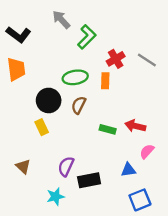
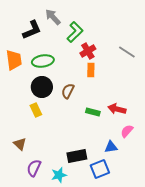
black L-shape: (19, 35) -> (32, 30), moved, turned -60
red cross: (116, 59) -> (88, 51), moved
green ellipse: (75, 77) -> (43, 61), moved
purple semicircle: (66, 166) -> (34, 168), moved
cyan star: (56, 196) -> (59, 175), moved
blue square: (140, 200) -> (100, 169), moved

